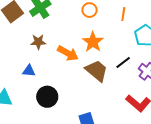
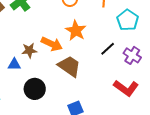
brown star: (38, 42) -> (29, 50), moved
brown trapezoid: (97, 71) -> (69, 66), moved

